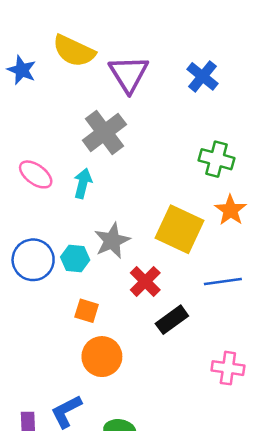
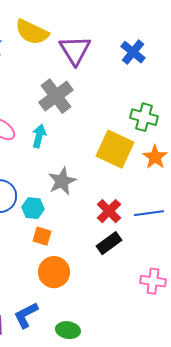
yellow square: (180, 229) -> (115, 149), moved
cyan hexagon: (75, 259) -> (33, 208), moved
red cross: (145, 281) -> (109, 211), moved

